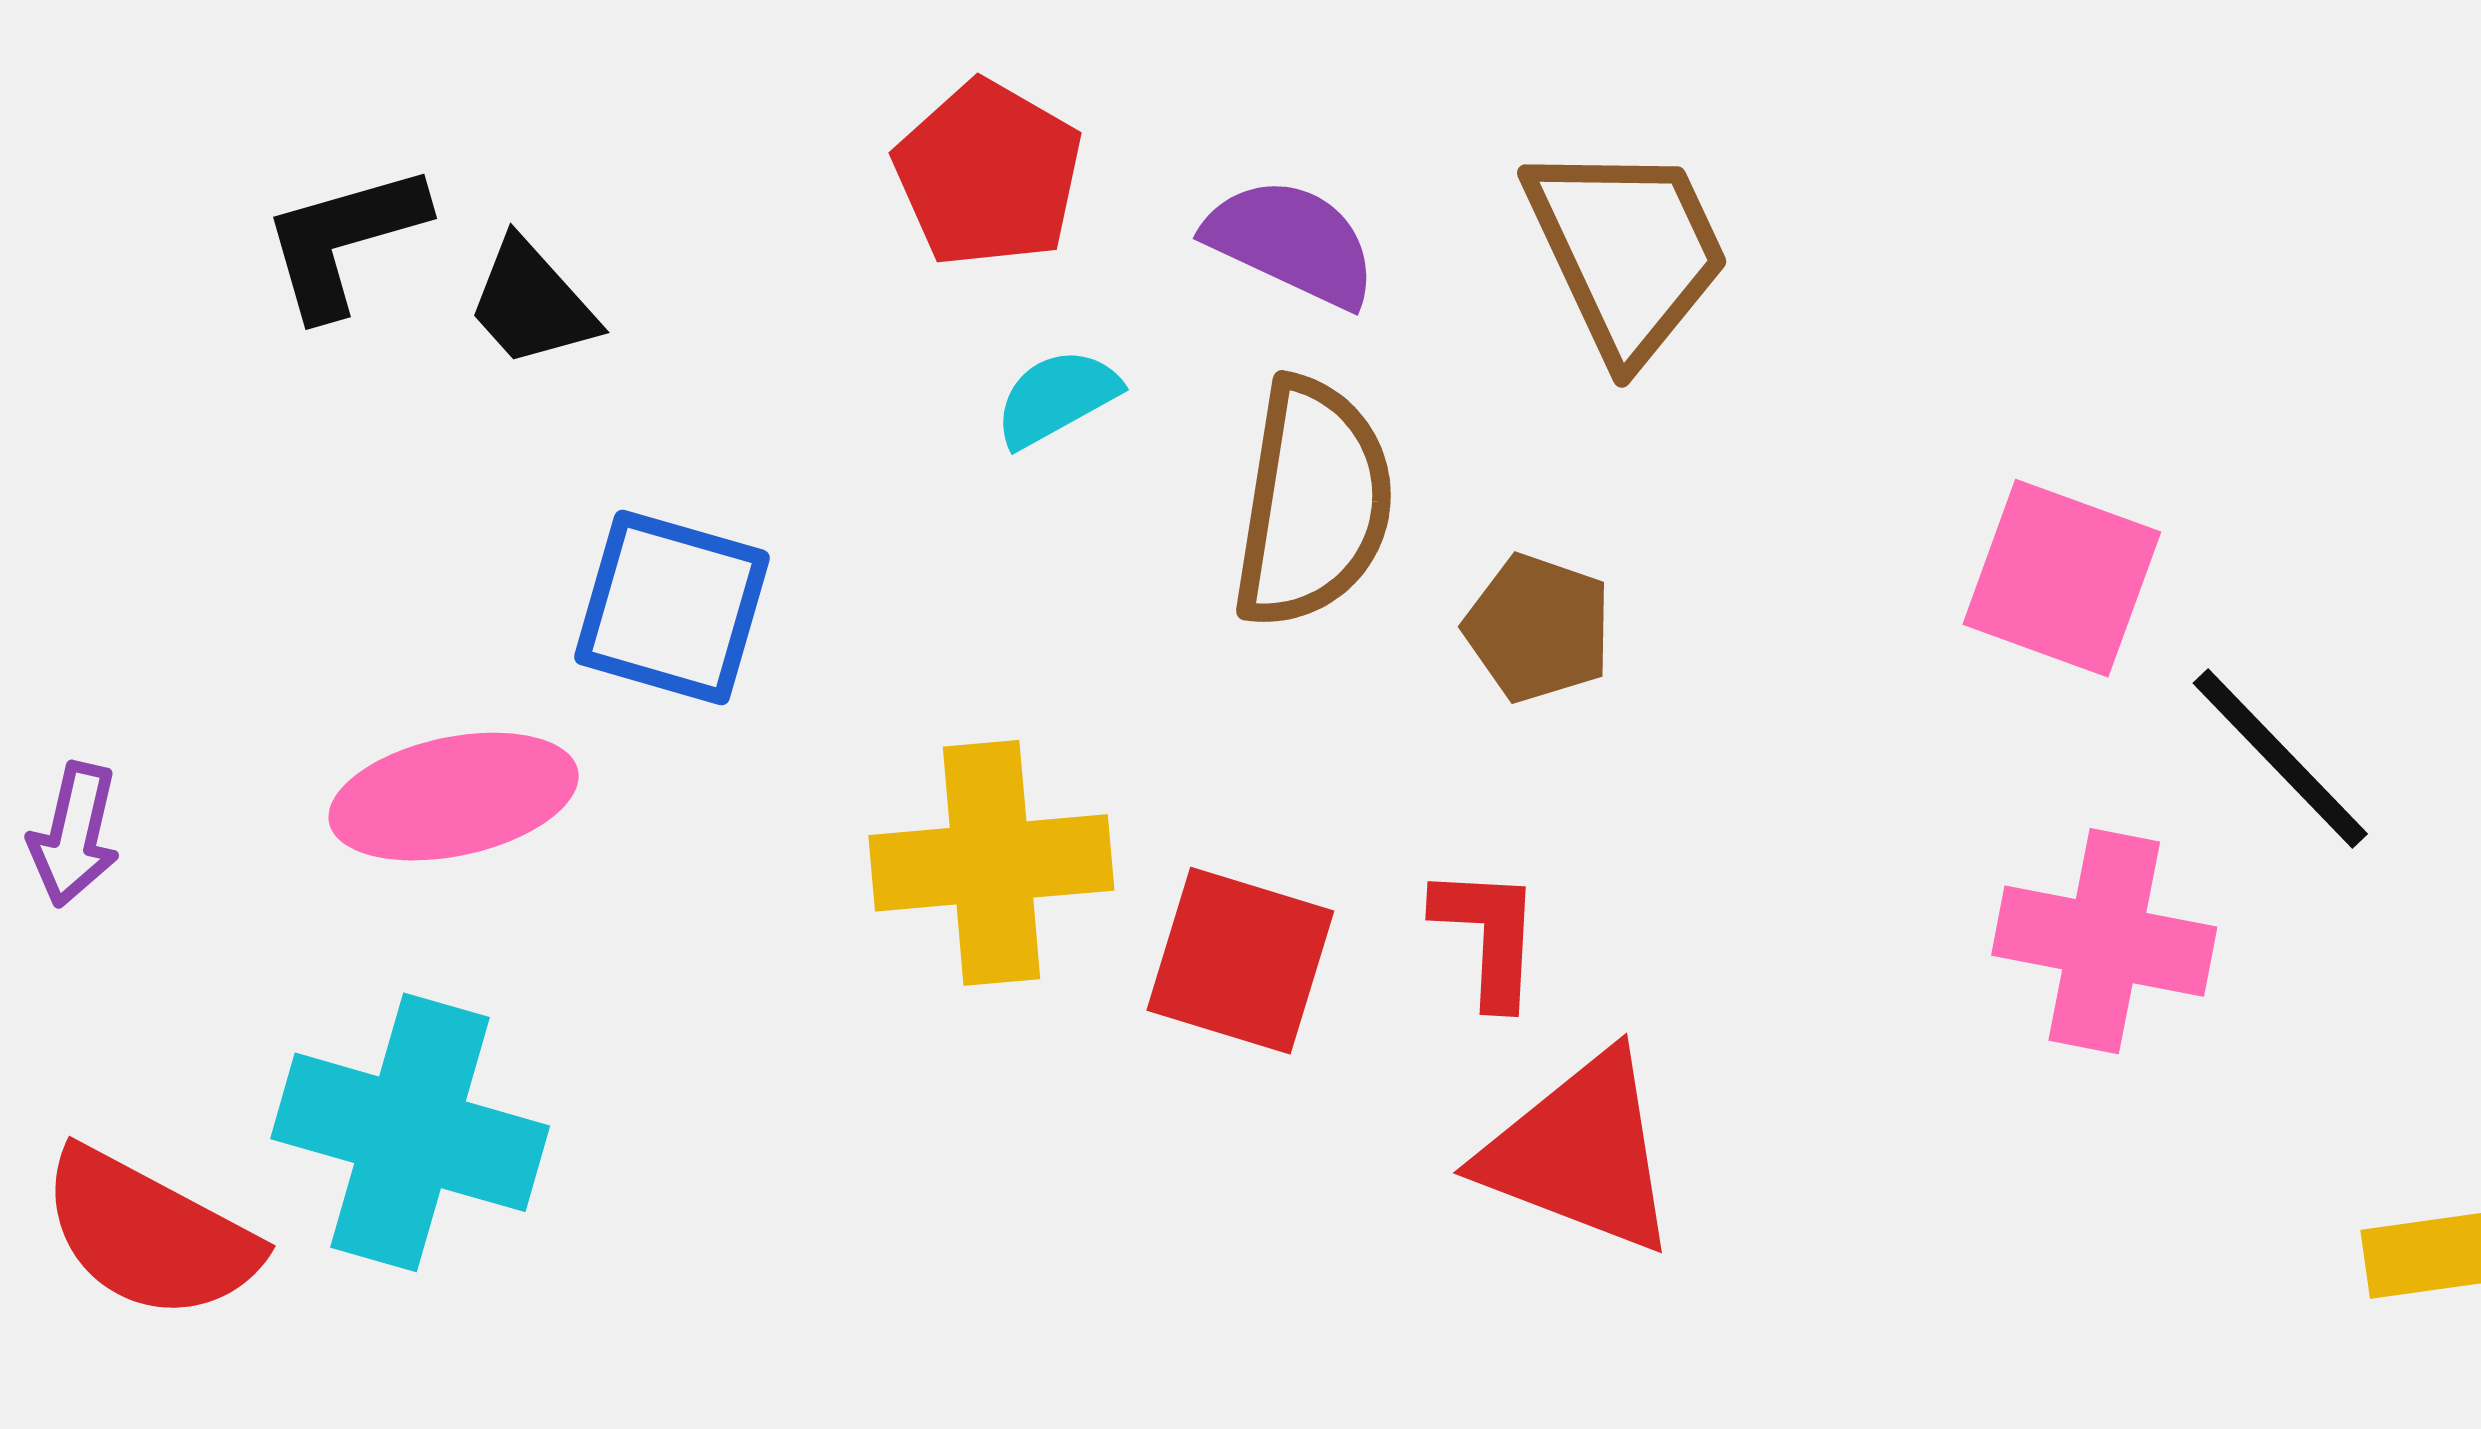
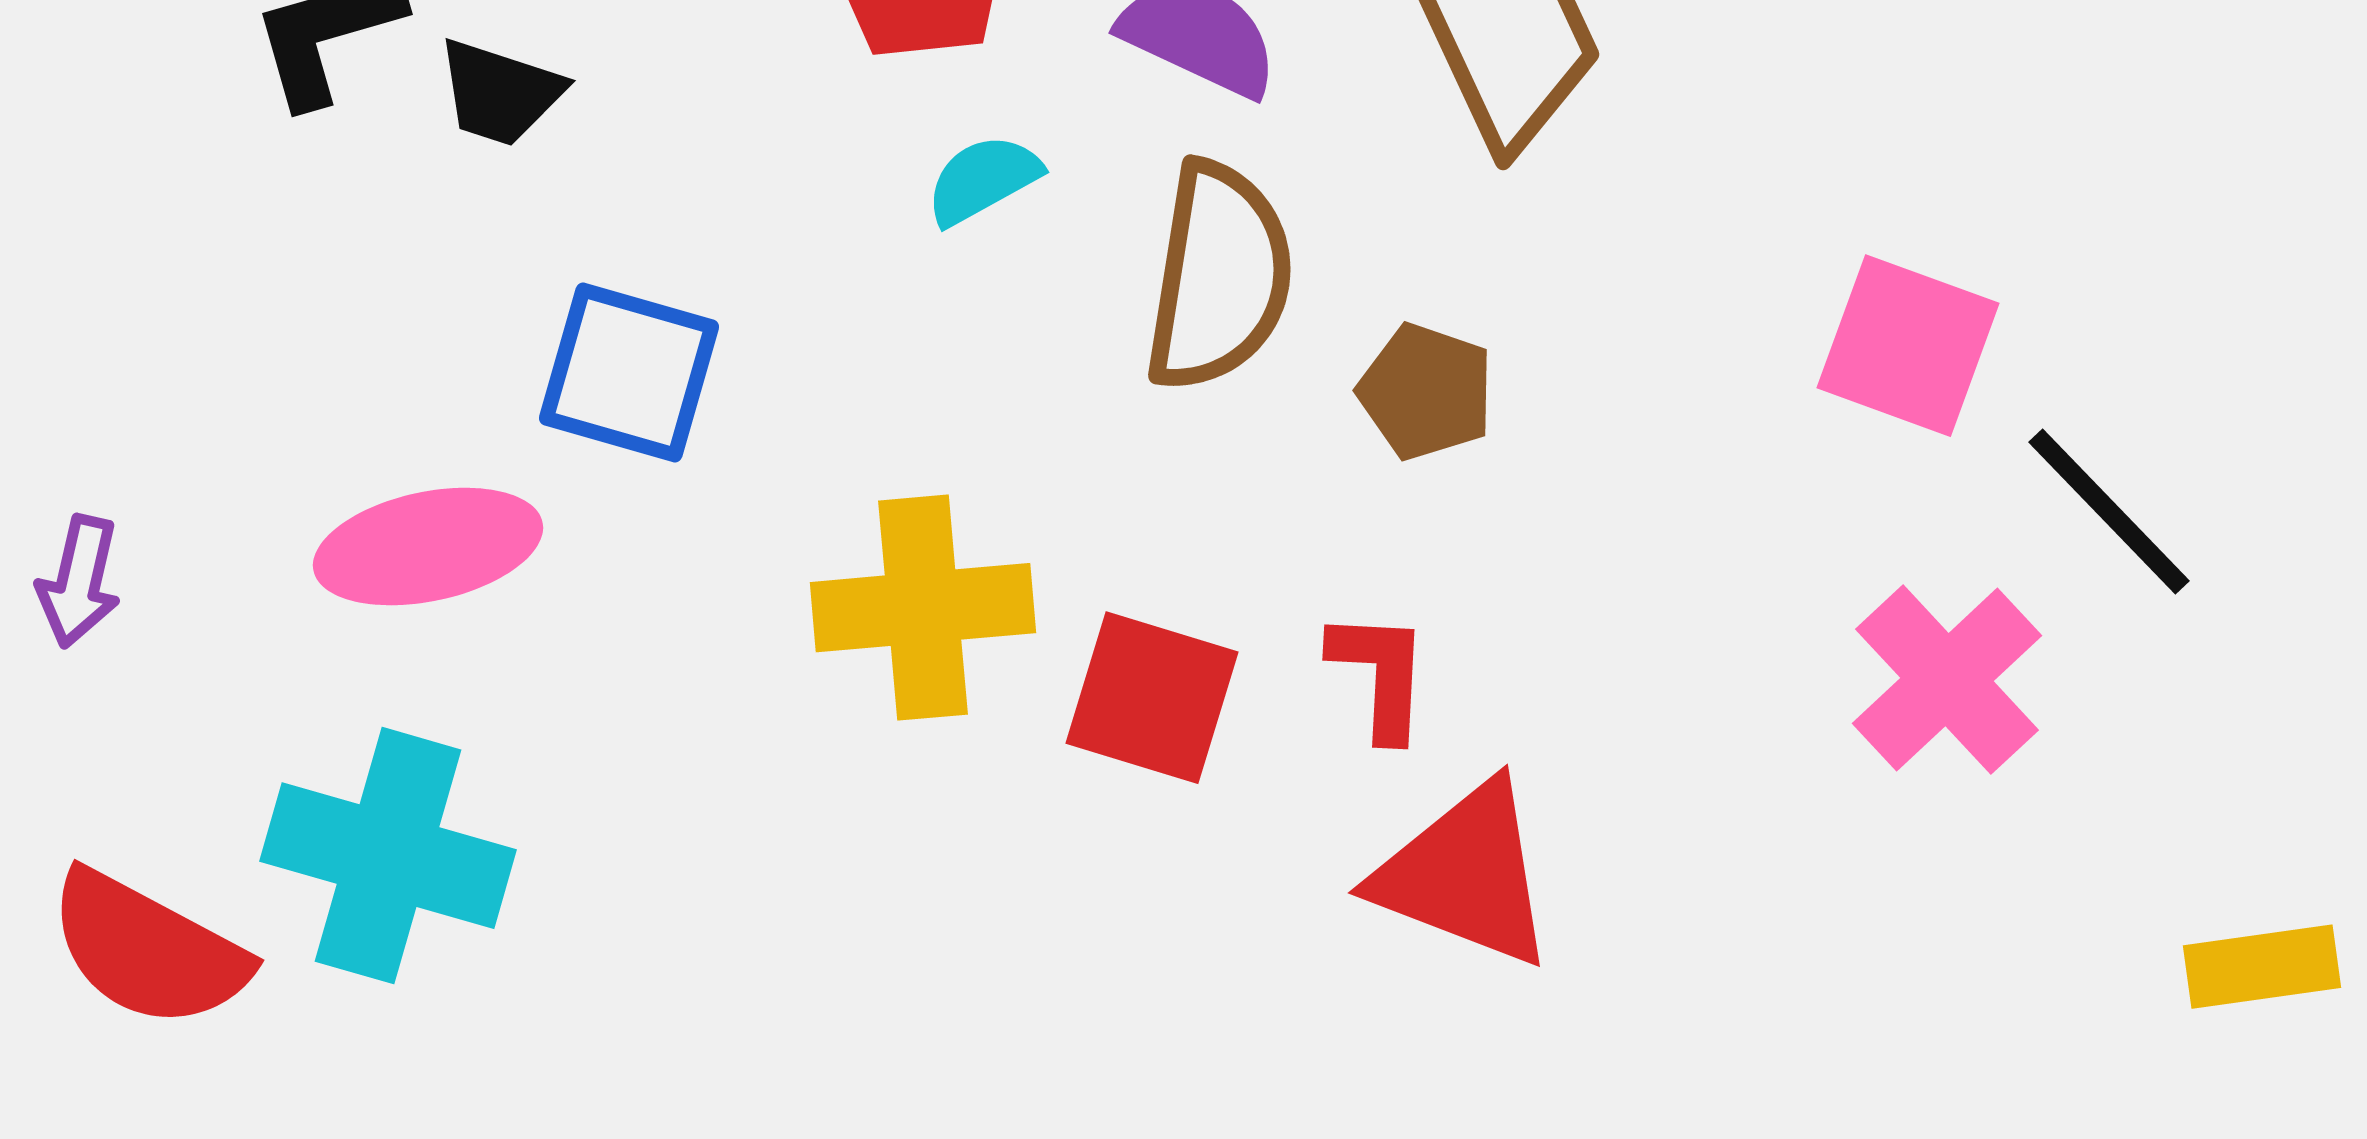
black trapezoid: (532, 303) -> (500, 93), turned -30
pink cross: (2104, 941) -> (1947, 680), turned 36

